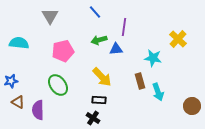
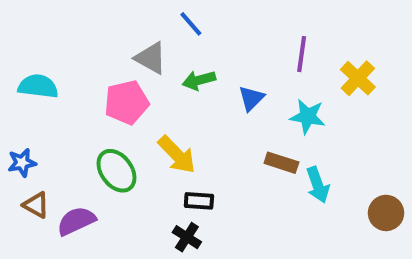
gray triangle: (50, 16) -> (151, 58), moved, turned -30
purple line: (124, 27) -> (302, 54), moved
blue triangle: (116, 49) -> (251, 98), moved, turned -40
yellow arrow: (102, 77) -> (177, 155), moved
brown rectangle: (140, 81) -> (281, 163), turned -56
purple semicircle: (38, 110) -> (76, 221), turned 66

